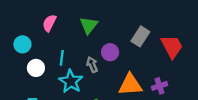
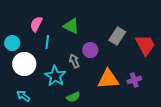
green triangle: (89, 25) -> (71, 26), turned -42
cyan line: (62, 58) -> (47, 42), moved
white circle: (36, 68) -> (24, 64), size x1.5

